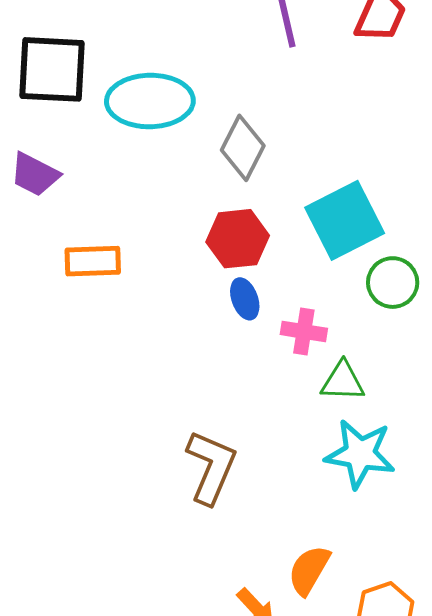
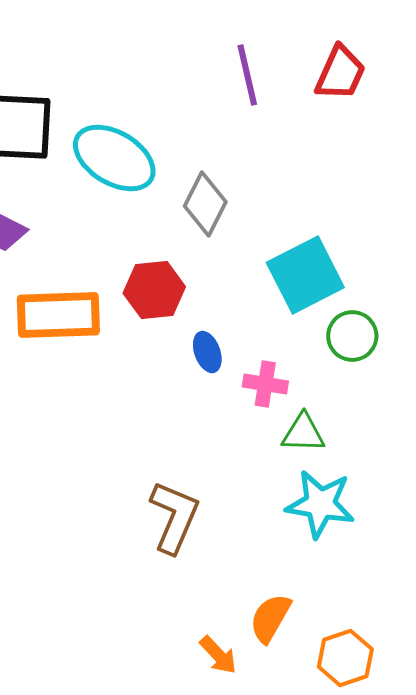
cyan ellipse: (150, 101) -> (114, 158), turned 32
red hexagon: (238, 239) -> (154, 290), moved
orange rectangle: (93, 261) -> (58, 315), size x1.5

